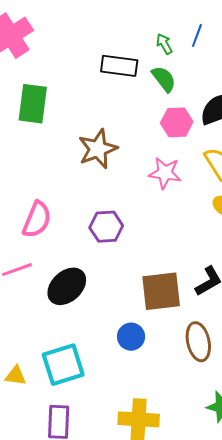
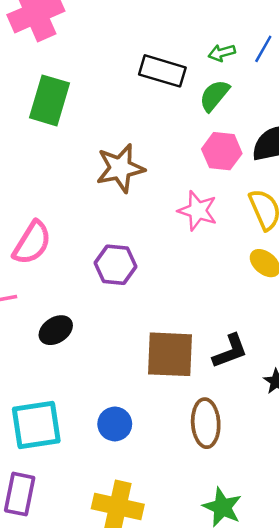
green arrow: (164, 44) -> (222, 53), turned -85
green semicircle: (164, 79) -> (214, 96), turned -112
black ellipse: (67, 286) -> (56, 330), size x0.7
blue circle: (131, 337) -> (115, 424), moved

